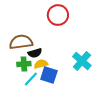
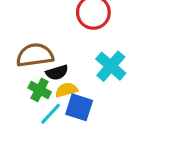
cyan cross: (82, 61) -> (111, 66), moved
green cross: (24, 64) -> (40, 90), turned 32

